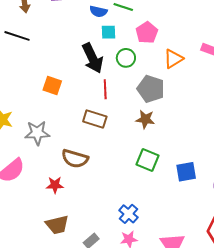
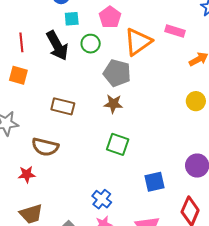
orange triangle: (173, 59) -> (138, 42), size x1.4
red line: (105, 89) -> (21, 42), moved
blue square: (186, 172) -> (155, 182), moved

